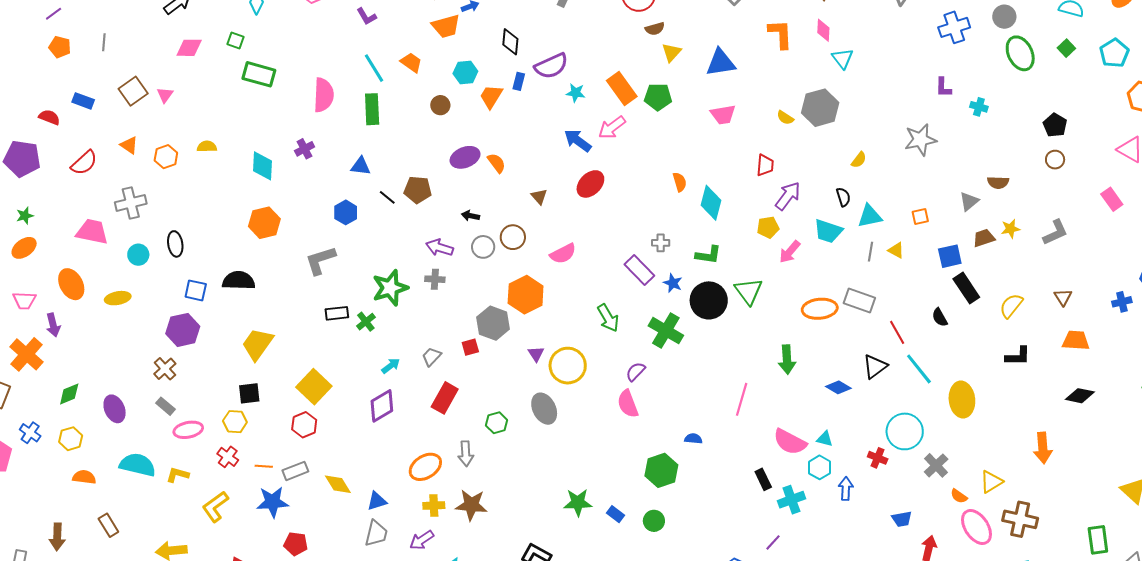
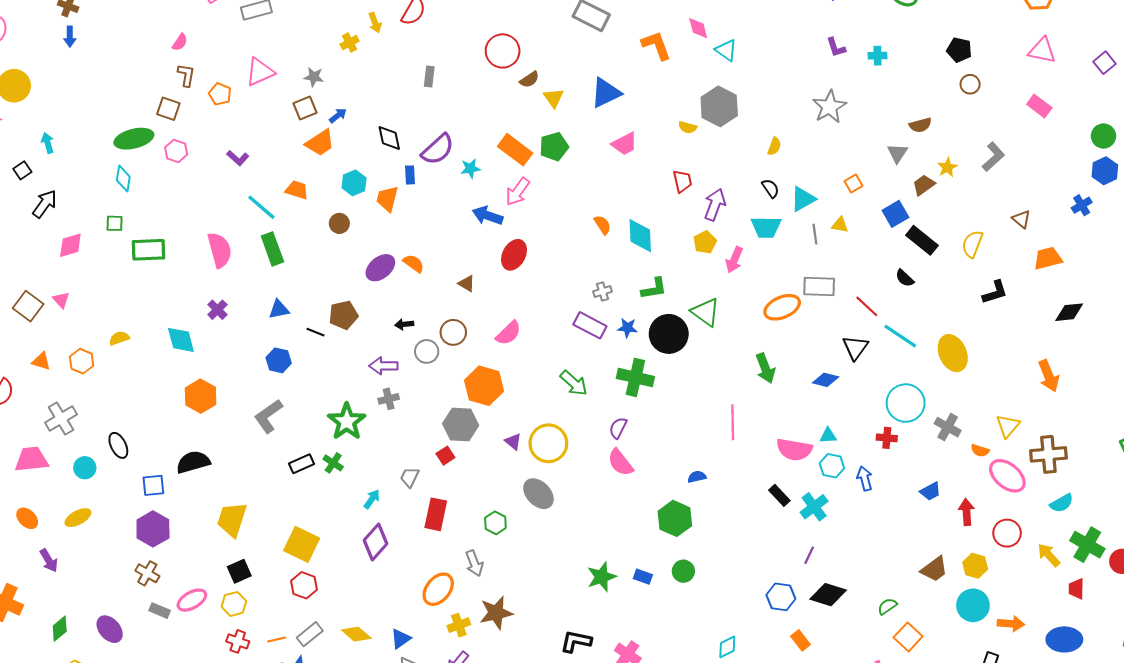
orange ellipse: (71, 284) -> (27, 518), size x0.7
purple arrow: (53, 325) -> (49, 560), moved
pink ellipse: (188, 430) -> (192, 600), moved

